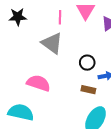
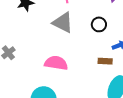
black circle: (87, 63) -> (99, 24), moved

